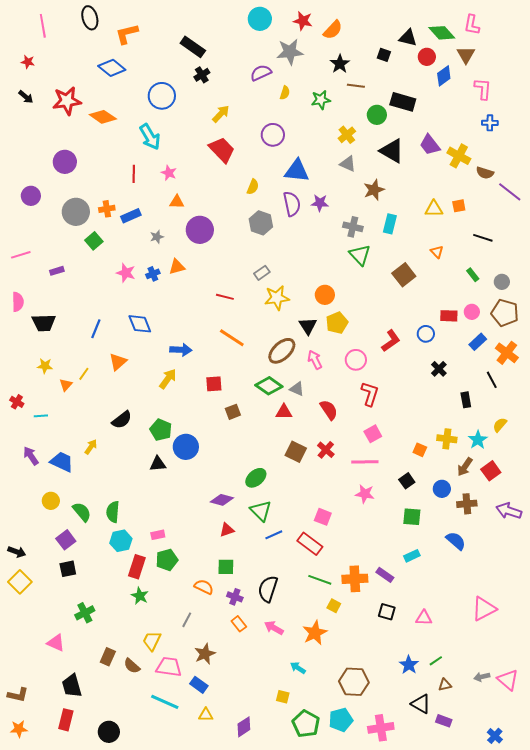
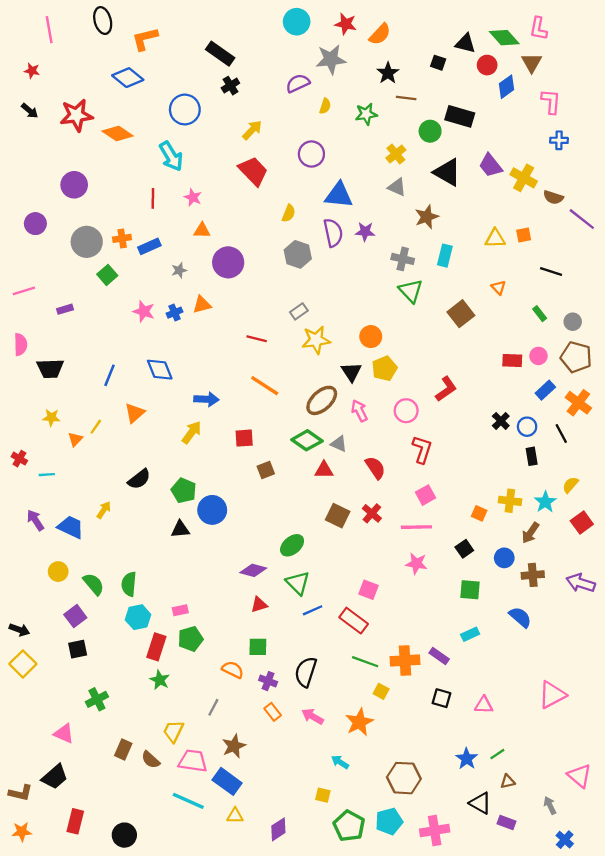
blue circle: (426, 334) -> (527, 427), moved
red square: (491, 471) -> (582, 522), moved
gray arrow: (482, 677) -> (550, 805), moved, turned 77
blue rectangle: (199, 685) -> (227, 781), size x1.4
black trapezoid: (72, 686) -> (55, 777), moved, turned -115

